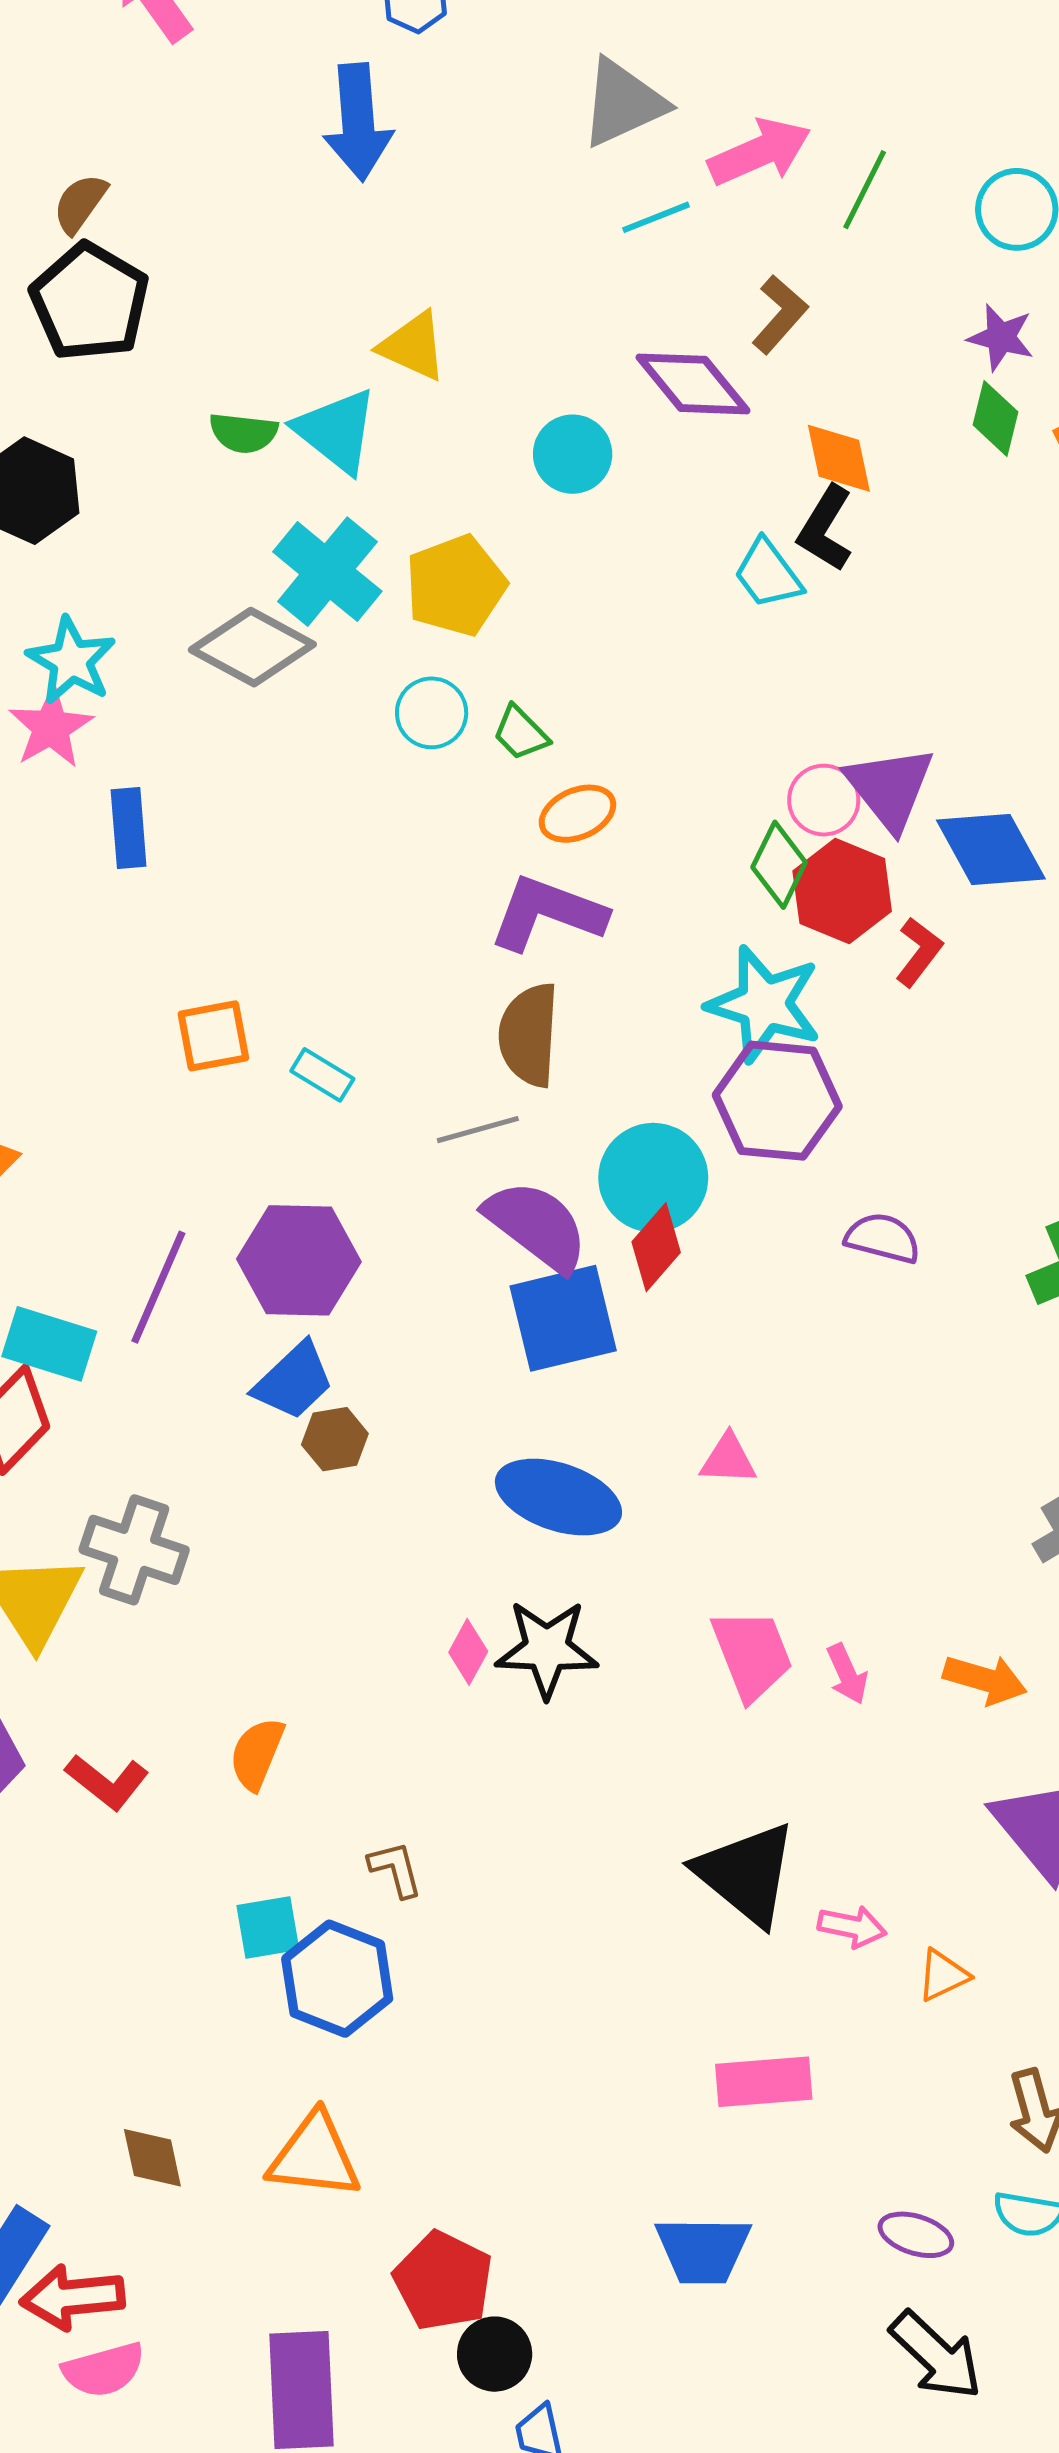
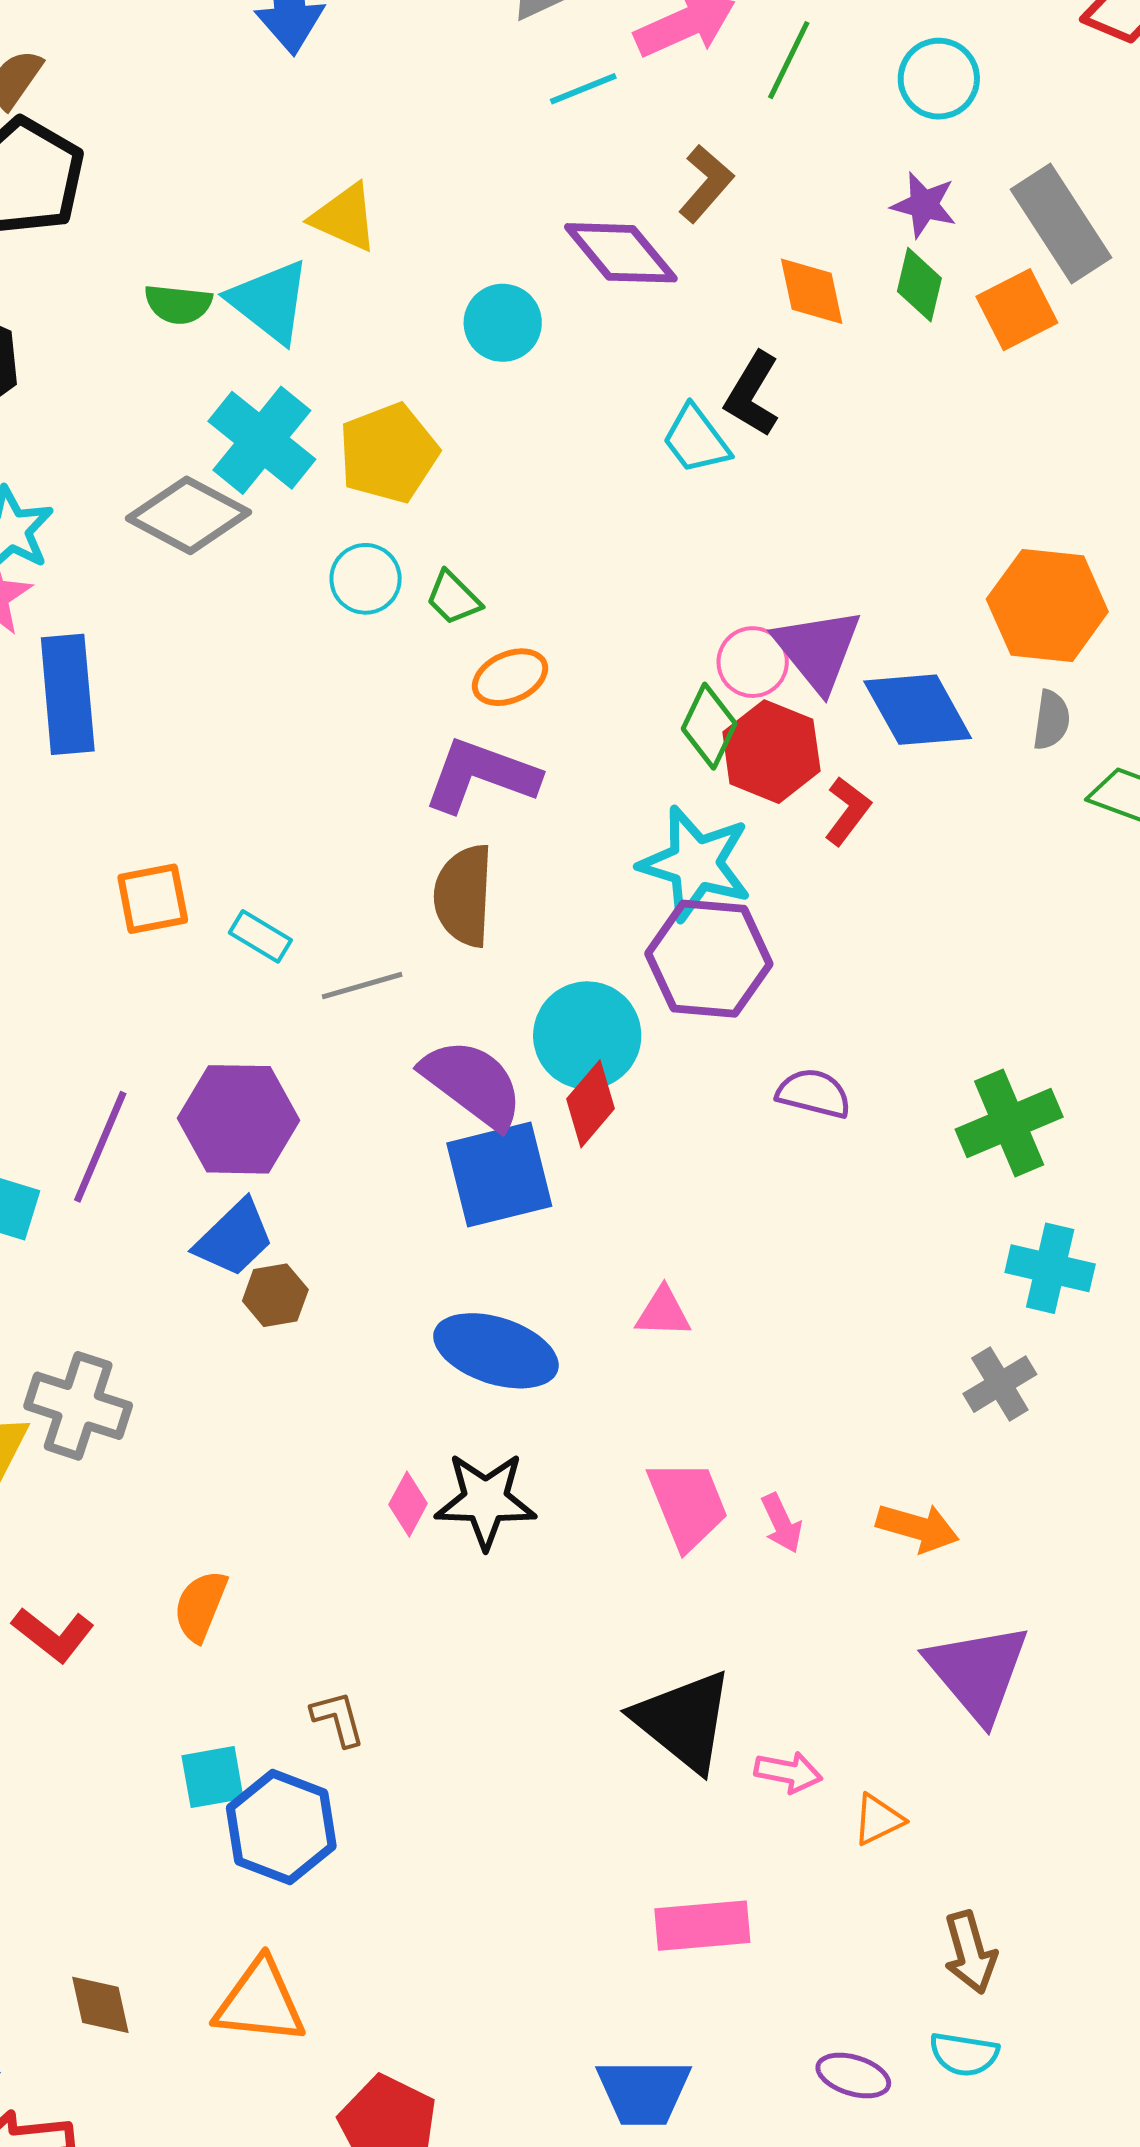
orange diamond: (839, 458) -> (812, 291), moved
blue rectangle: (129, 828) -> (68, 694), size x1.5
gray line: (478, 1130) -> (362, 986), moved

